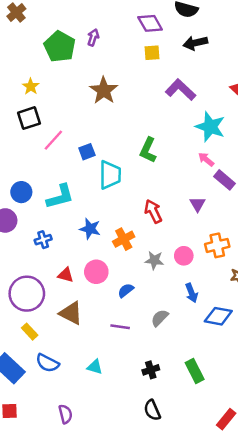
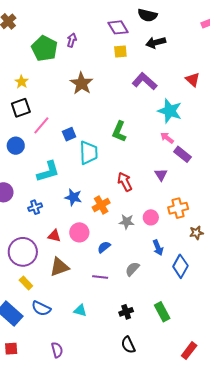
blue circle: (21, 192) -> (16, 146), moved
brown triangle: (71, 313) -> (59, 267), turned -45
blue diamond: (218, 316) -> (180, 266), turned -70

